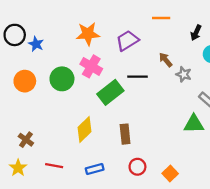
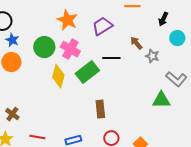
orange star: (88, 34) -> (67, 20), turned 30
blue star: (36, 44) -> (12, 40), moved
green circle: (62, 79) -> (44, 47), moved
yellow diamond: (84, 130) -> (58, 76), moved, turned -30

